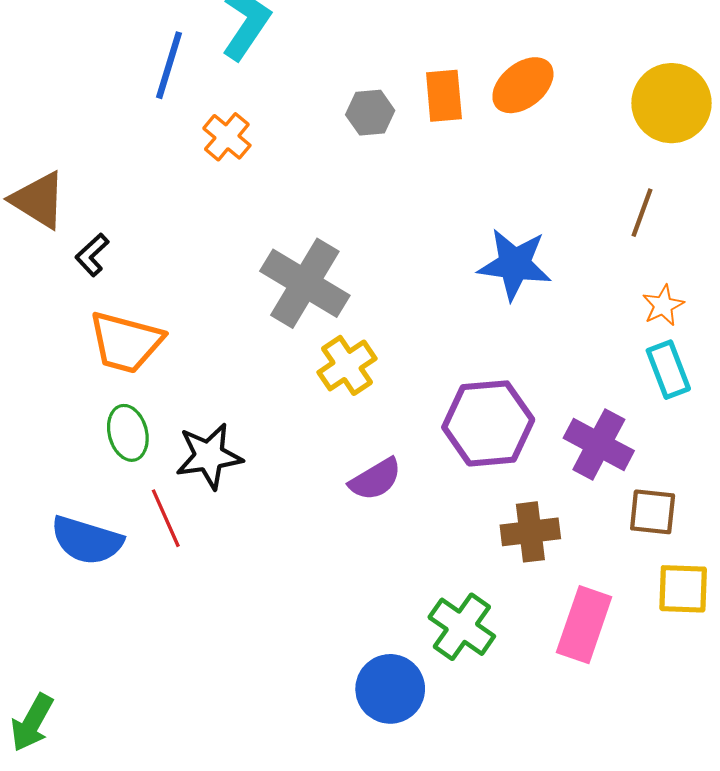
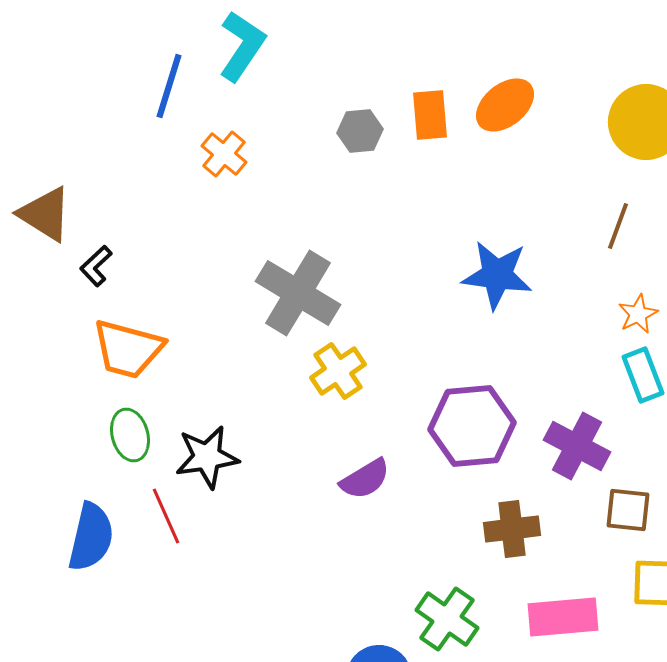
blue semicircle: (87, 540) -> (91, 537), turned -94
pink rectangle: (584, 625) -> (563, 617), turned 66

